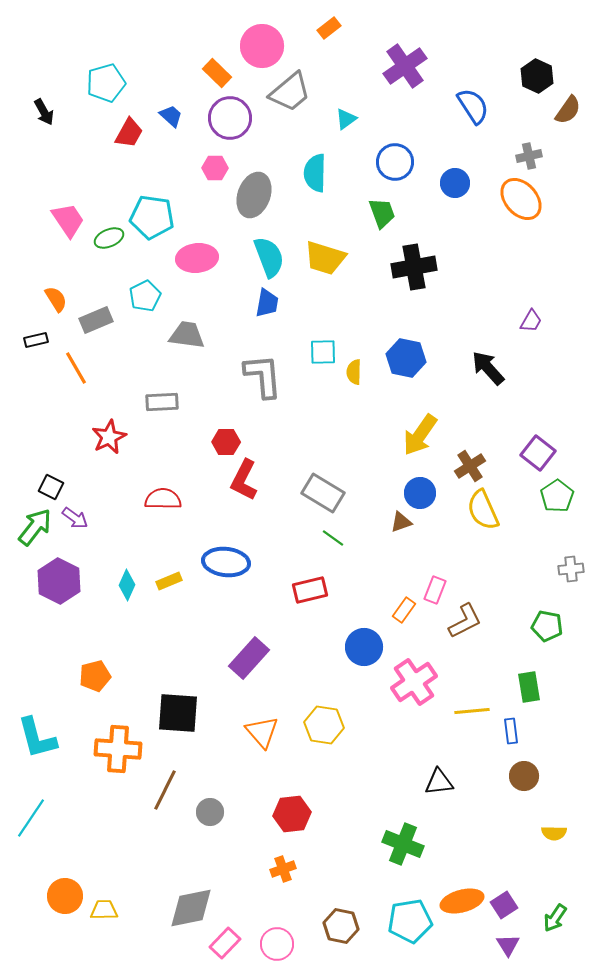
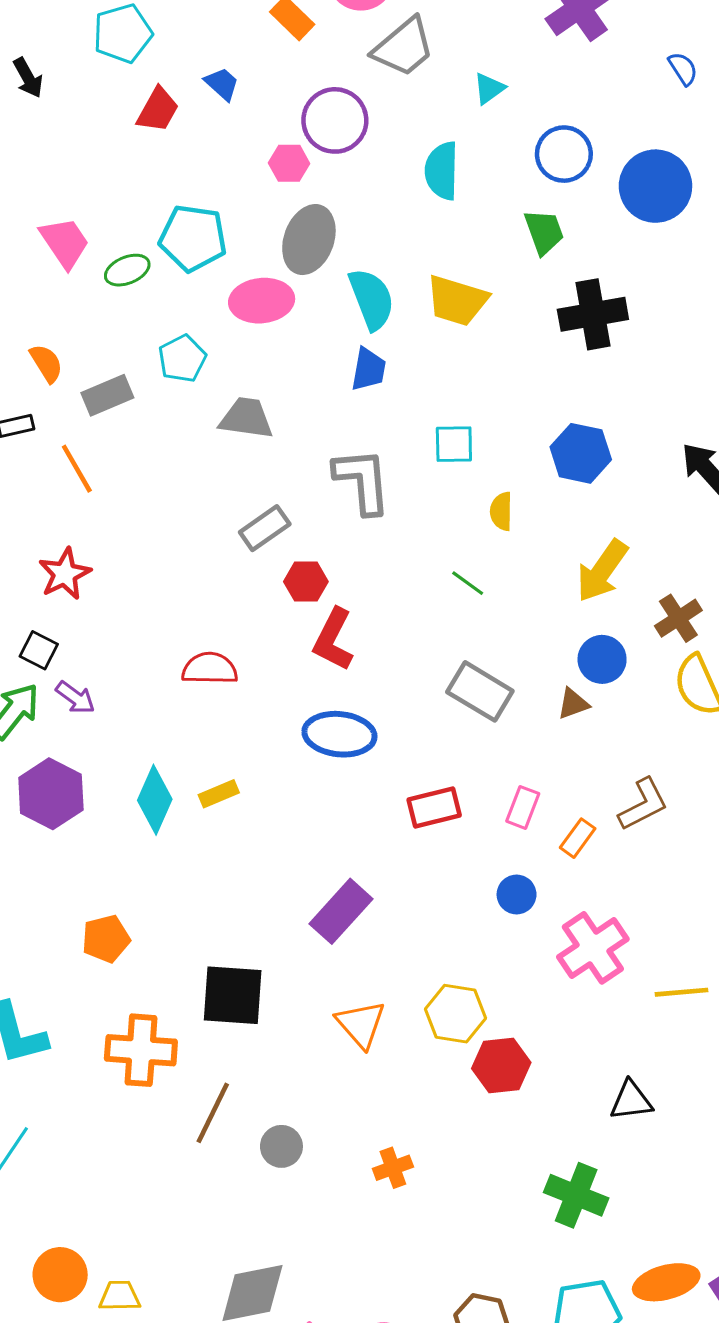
blue semicircle: (473, 106) -> (683, 69), size x0.6
purple circle: (230, 118) -> (335, 120), moved
blue circle: (455, 183) -> (655, 186), size x1.6
gray ellipse: (254, 195) -> (309, 240), moved
yellow semicircle: (354, 372) -> (501, 511), moved
gray rectangle: (162, 402) -> (265, 528), moved, turned -32
red star: (109, 437) -> (65, 574), moved
gray rectangle: (323, 493) -> (480, 691), moved
green line: (333, 538) -> (468, 583), moved
blue ellipse: (226, 562) -> (339, 734), moved
cyan diamond: (127, 585) -> (155, 800), size x1.4
pink rectangle: (435, 590) -> (523, 807), moved
brown L-shape: (465, 621) -> (643, 804), moved
blue circle: (364, 647) -> (517, 894), size x0.7
red hexagon: (292, 814) -> (501, 1065), moved
orange cross: (283, 869) -> (393, 1168), moved

